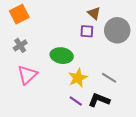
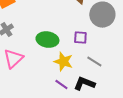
purple square: (87, 31) -> (80, 38), moved
yellow star: (78, 78) -> (63, 62), turned -30

